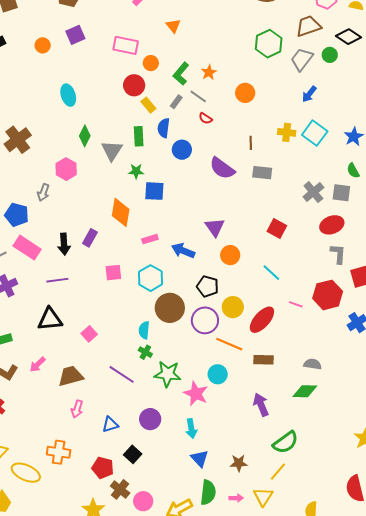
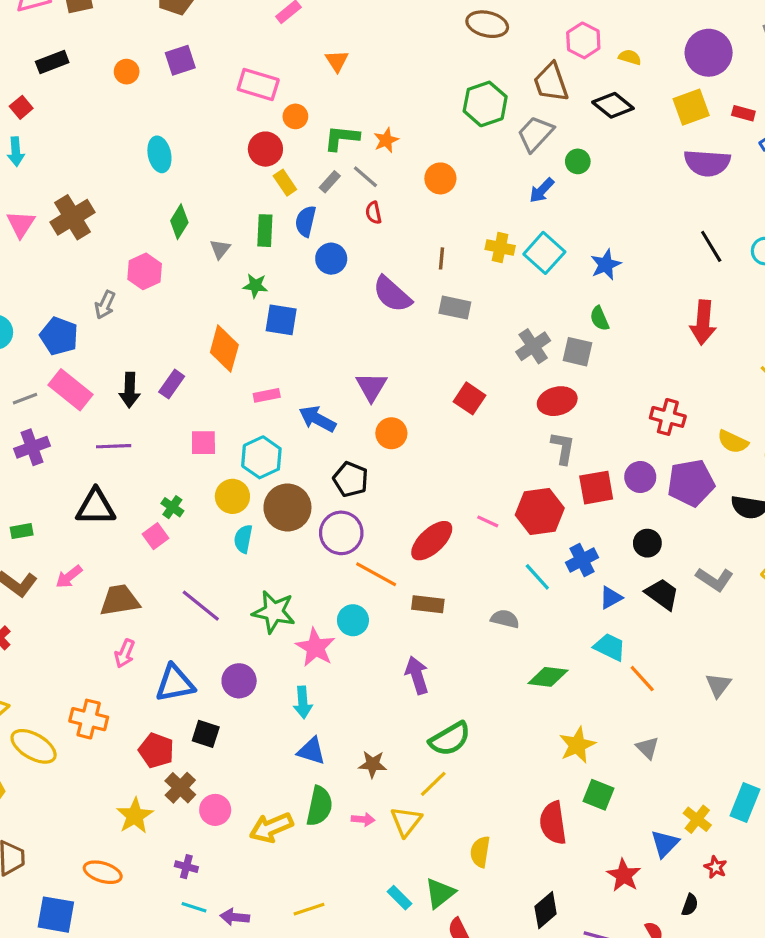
brown trapezoid: (308, 26) -> (551, 82), turned -96
green circle: (330, 55) -> (578, 161), moved
green L-shape: (181, 74) -> (342, 138), turned 50
red semicircle: (205, 118) -> (374, 213), turned 40
gray triangle: (112, 151) -> (220, 249), size x0.6
cyan line: (271, 273) -> (537, 577), moved
yellow circle: (233, 307) -> (232, 496), moved
green cross: (145, 352) -> (172, 507), moved
green diamond: (305, 391) -> (548, 677), moved
blue triangle: (110, 425) -> (175, 683), size x1.5
black square: (133, 454) -> (206, 734), turned -30
blue triangle: (200, 458) -> (311, 751), turned -36

